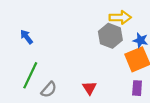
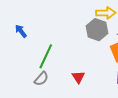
green line: (30, 75) -> (46, 56), moved

